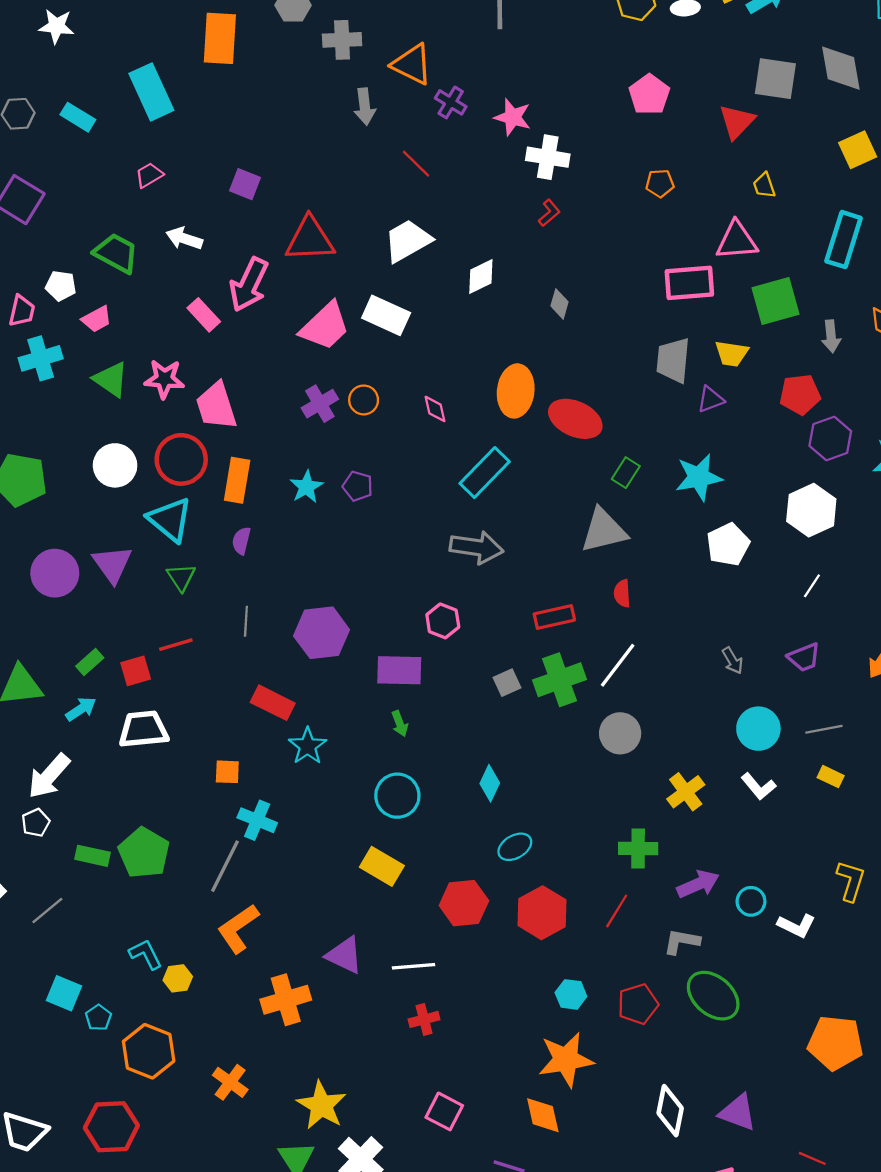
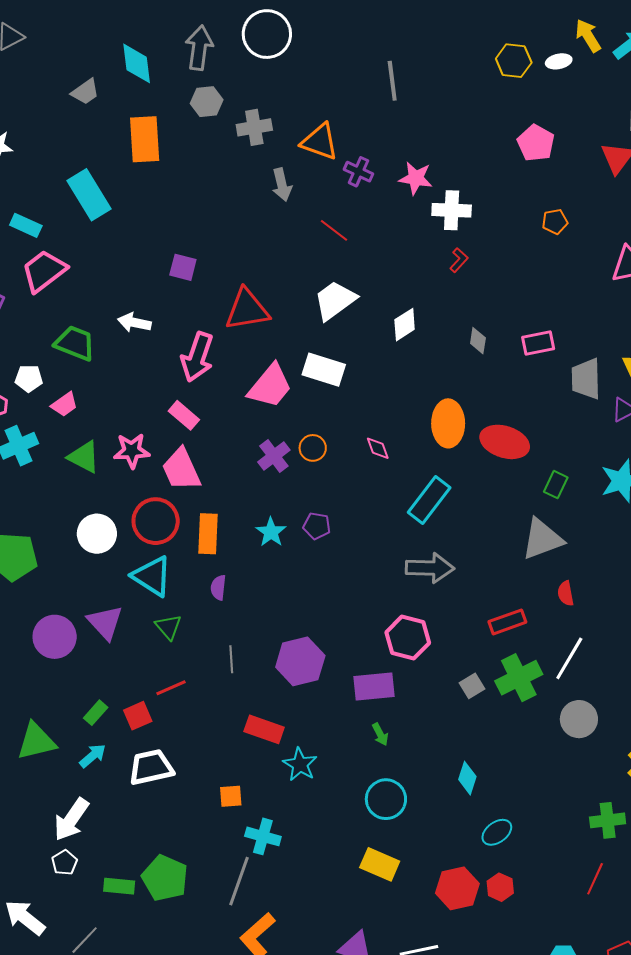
pink trapezoid: (149, 175) -> (44, 271), moved, size x1.8
pink rectangle: (689, 283) -> (538, 343), moved, size x0.7
pink rectangle: (204, 315) -> (184, 415), moved
pink hexagon: (443, 621) -> (408, 638), size x1.4
red hexagon: (542, 913) -> (500, 887), moved, size x0.6

